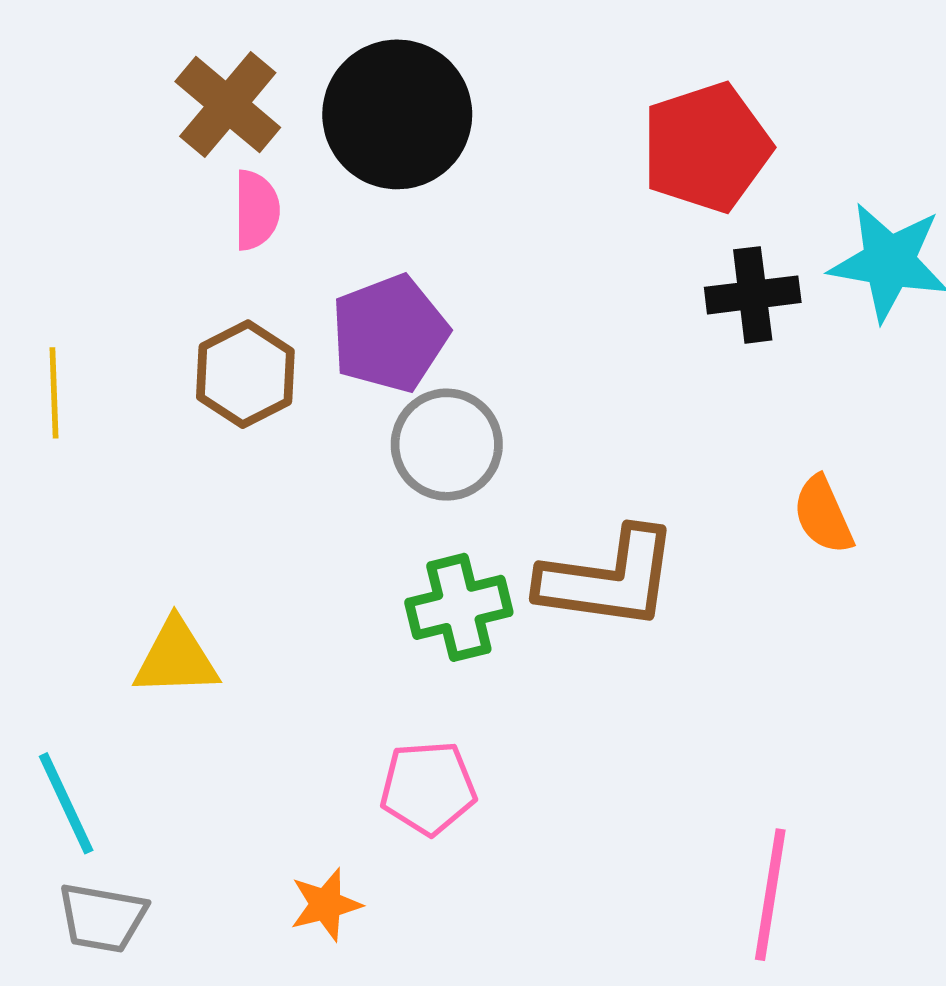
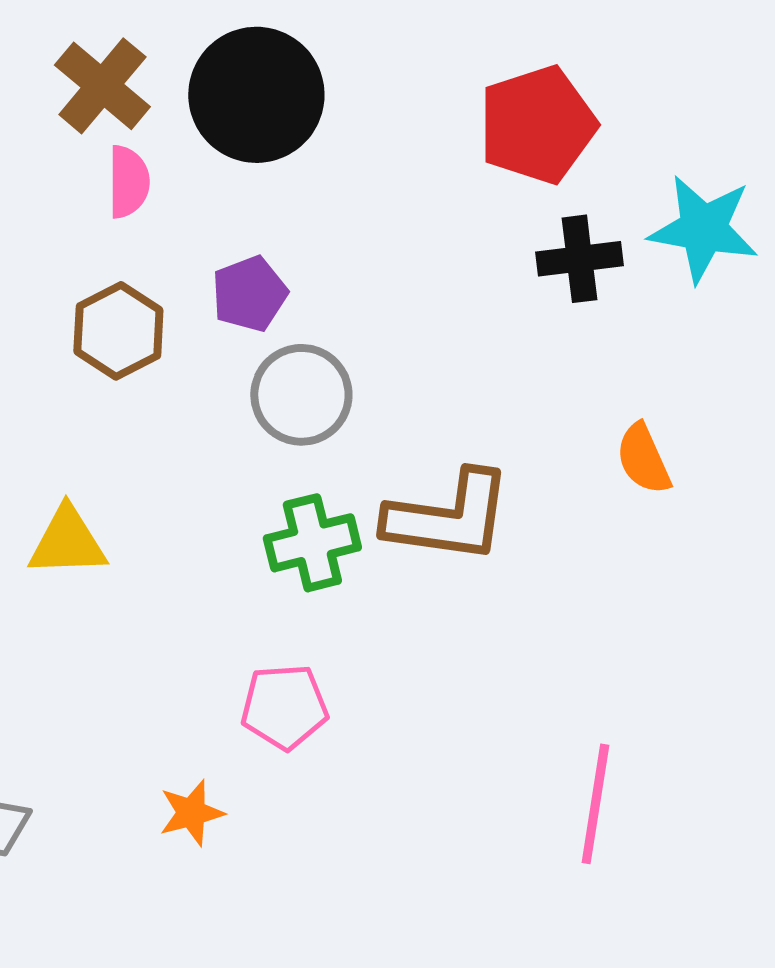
purple pentagon: (390, 333) -> (249, 294), size x0.7
yellow triangle: (176, 658) -> (67, 542), moved

